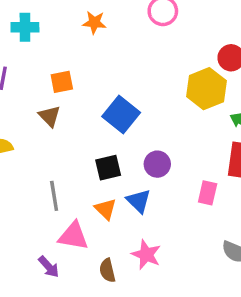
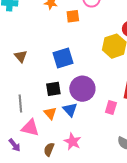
orange square: (62, 82) -> (73, 16), moved
blue square: (121, 114) -> (63, 58), turned 30
purple circle: (157, 164) -> (82, 89), size x1.6
brown semicircle: (107, 270) -> (49, 149), turned 32

